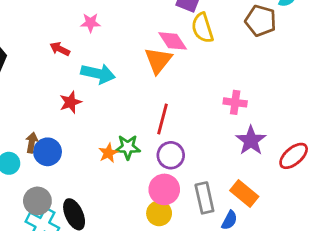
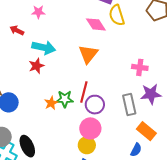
orange triangle: (158, 60) -> (88, 54), moved
red star: (70, 102) -> (36, 66), moved
red line: (162, 119) -> (84, 92), moved
purple star: (251, 141) -> (151, 94), turned 30
gray rectangle: (204, 198) -> (129, 104), moved

